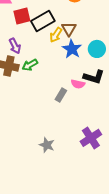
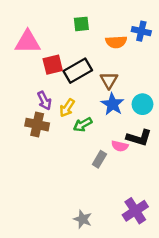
yellow arrow: (56, 35) -> (67, 108), moved
green arrow: (30, 65) -> (83, 125), moved

